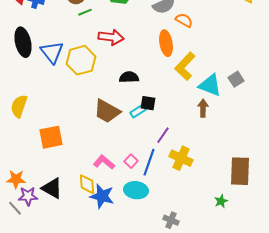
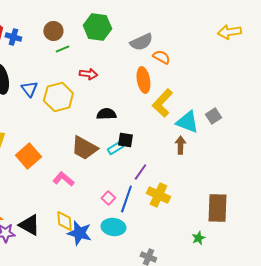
red arrow: (111, 37) -> (88, 74), size x0.7
blue triangle: (52, 52) -> (29, 89), size x0.7
orange square: (51, 137) -> (28, 156), moved, turned -30
pink L-shape: (104, 162) -> (63, 179), moved

